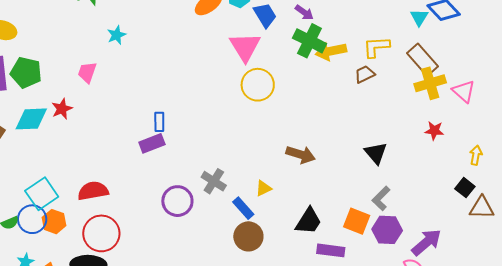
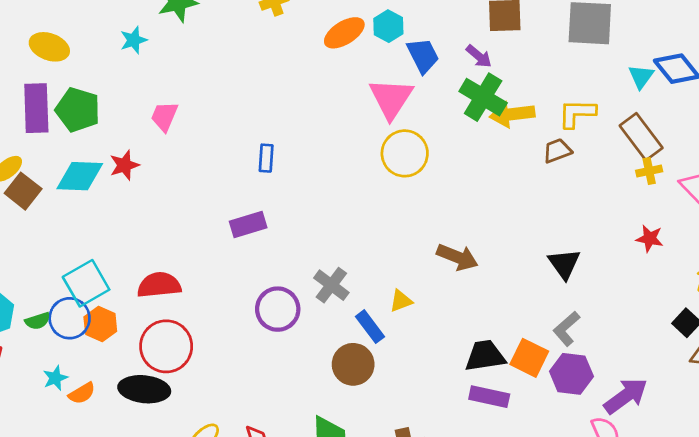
cyan star: (117, 35) -> (134, 40), moved
yellow cross: (430, 83) -> (649, 171), size x0.6
blue rectangle: (159, 122) -> (266, 158), moved
black trapezoid: (308, 221) -> (485, 356), moved, turned -136
brown circle: (248, 236) -> (353, 364), moved

